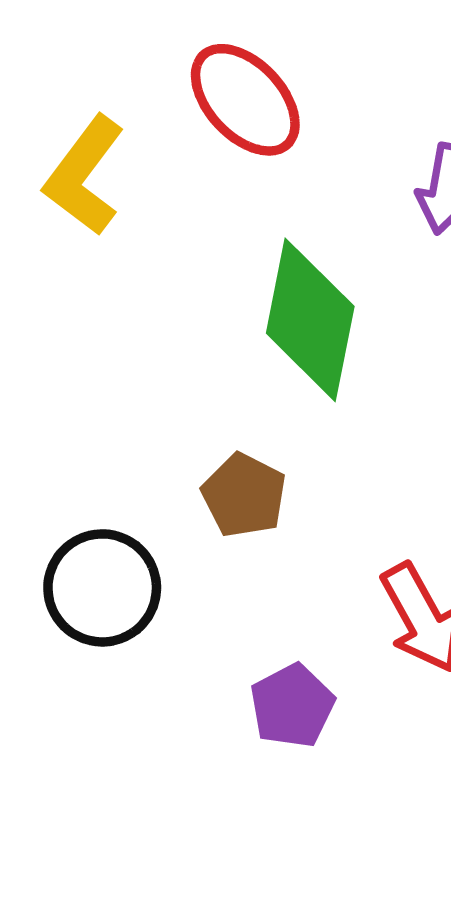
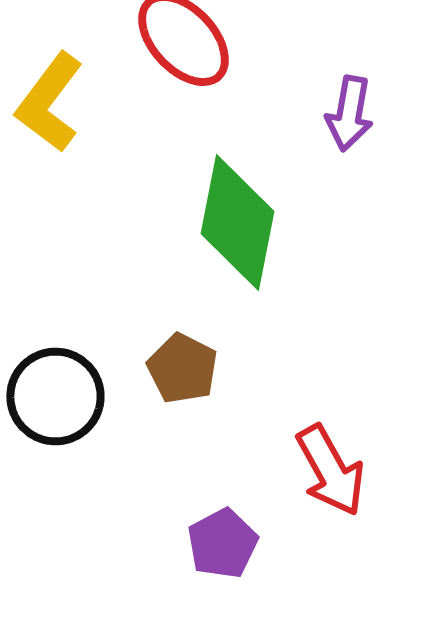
black circle: (102, 588) -> (55, 396), moved

